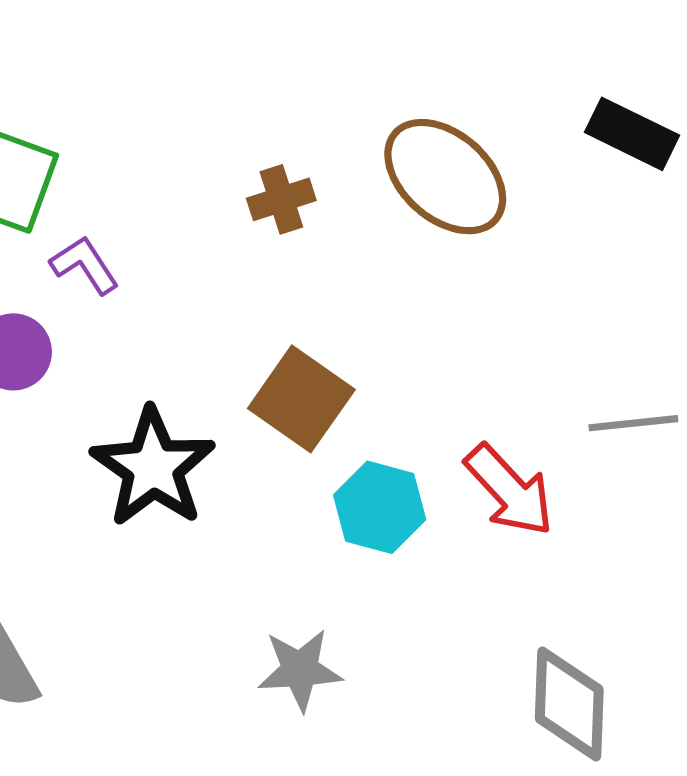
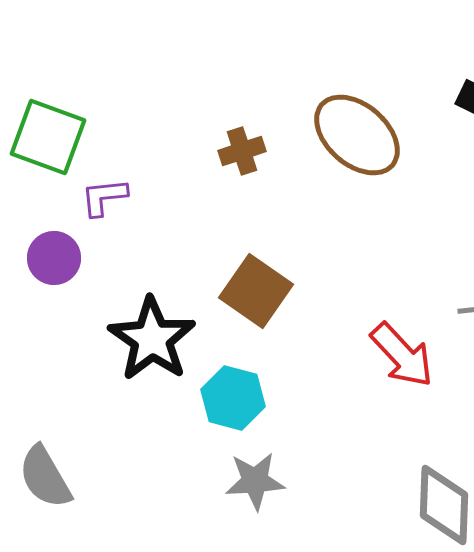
purple L-shape: (85, 265) -> (104, 197), turned -63
cyan hexagon: (380, 507) -> (233, 398), moved

